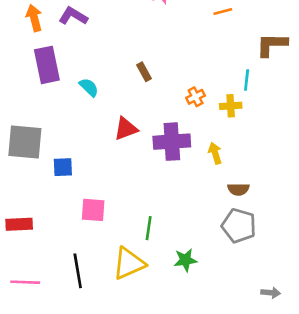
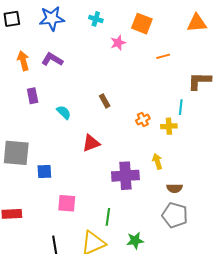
purple rectangle: (47, 65) -> (33, 96), size x0.6
purple cross: (172, 142) -> (125, 176), moved

